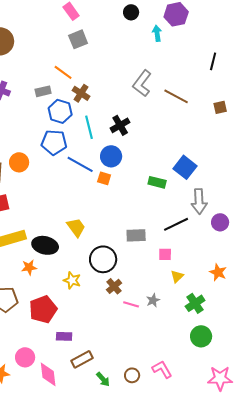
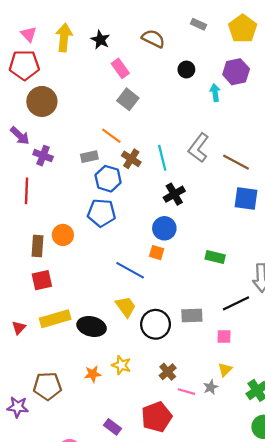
gray square: (78, 39) -> (128, 99), turned -30
cyan line: (89, 127) -> (162, 158), moved
blue line: (80, 164) -> (130, 270), moved
blue square: (185, 167) -> (246, 199), moved, turned -30
black circle: (103, 259) -> (156, 324), moved
orange star: (29, 267) -> (93, 374), moved
yellow triangle: (177, 276) -> (225, 370), moved
red pentagon: (43, 309) -> (157, 417), moved
purple rectangle: (64, 336) -> (113, 427), turned 35

